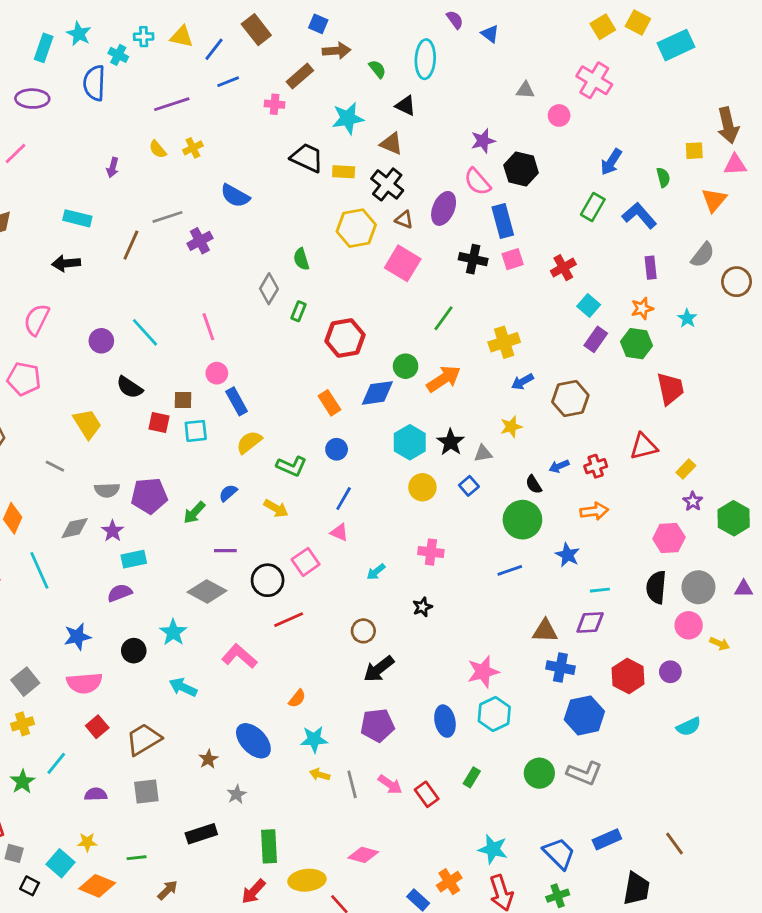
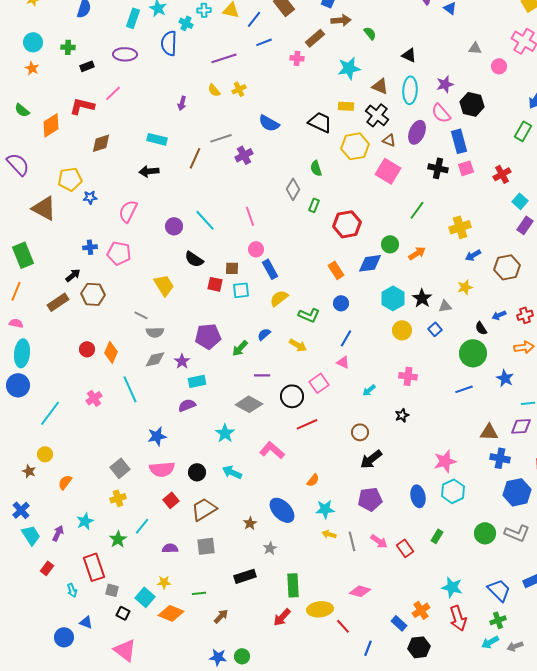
cyan ellipse: (425, 59) -> (410, 90), moved
black triangle: (406, 106) -> (409, 55), moved
black trapezoid: (307, 158) -> (320, 122), moved
orange arrow: (444, 379) -> (417, 253), size x0.7
gray semicircle: (107, 490) -> (155, 332), moved
black circle: (134, 651) -> (197, 472), moved

